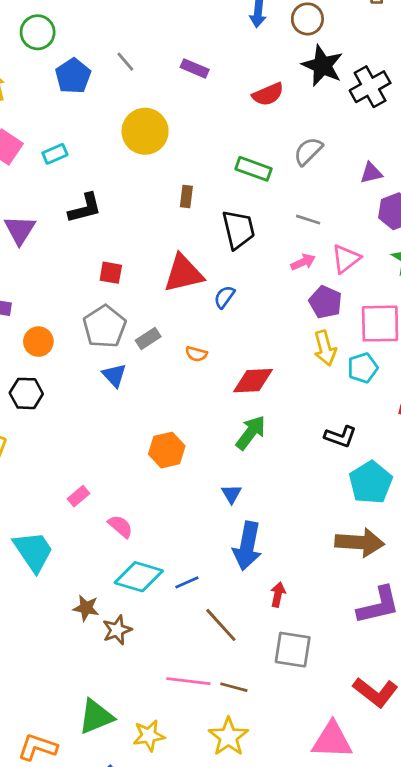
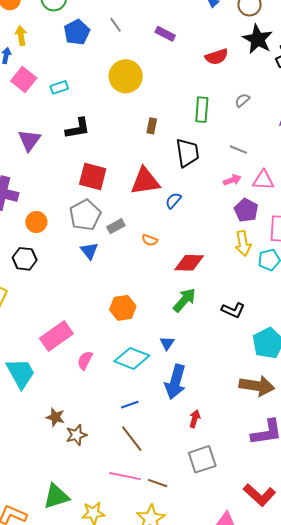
gray semicircle: (308, 151) -> (242, 100), size x0.7
green rectangle: (254, 169) -> (202, 110), turned 70
pink triangle: (346, 259) -> (263, 180), turned 35
red square: (111, 273) -> (93, 176), size x1.6
black L-shape: (340, 437) -> (233, 310), moved
pink rectangle: (79, 496) -> (56, 336), size x2.0
pink semicircle: (120, 526) -> (85, 360), turned -108
cyan diamond: (139, 577) -> (132, 358), moved
brown line: (221, 625) -> (132, 439), moved
gray square: (293, 650) -> (202, 459), turned -32

